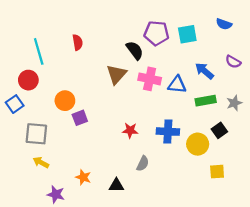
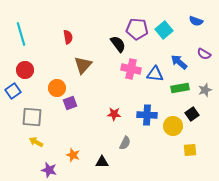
cyan square: (187, 34) -> (164, 30), turned -30
cyan line: (39, 51) -> (21, 34), moved
brown triangle: (116, 74) -> (83, 65), moved

